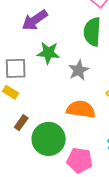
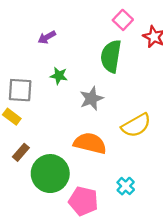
purple arrow: (35, 20) -> (47, 37), size x0.6
green star: (48, 53) -> (59, 76), size x0.7

